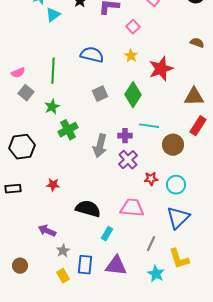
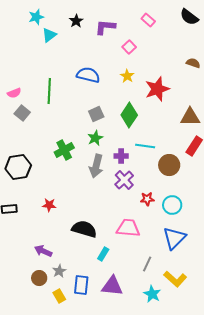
green star: (52, 107) -> (95, 138), moved
yellow L-shape: (179, 259) -> (175, 279), turned -30
brown circle: (20, 266) -> (39, 278), moved

